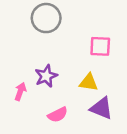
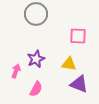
pink semicircle: (58, 115) -> (36, 89), moved, turned -35

